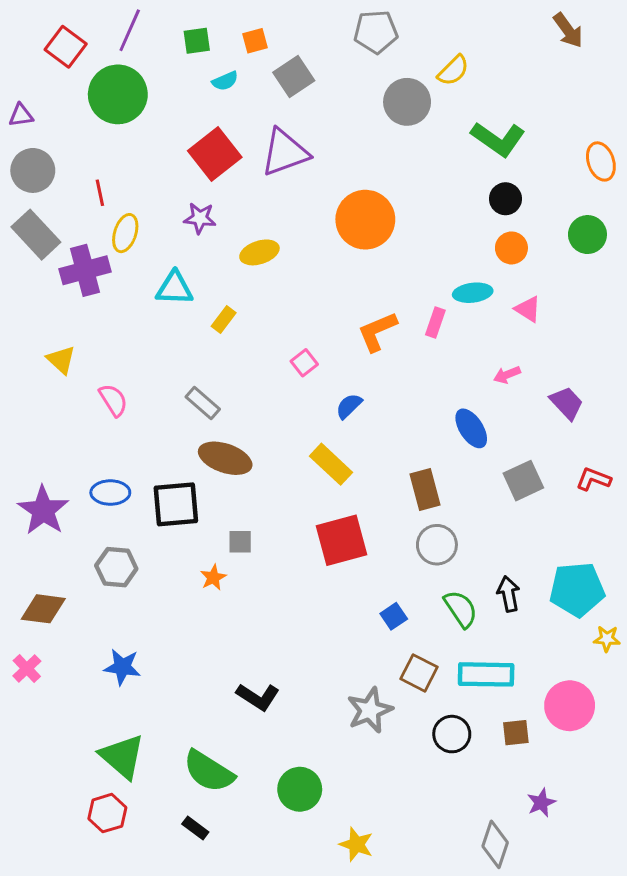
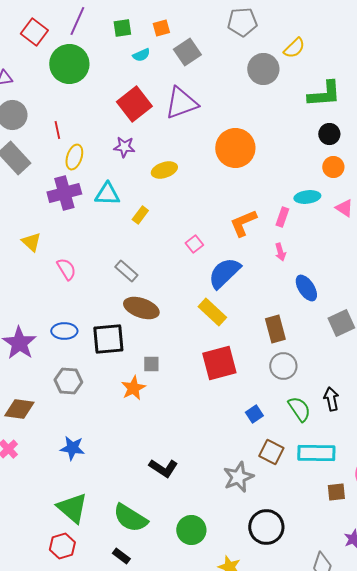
green L-shape: (498, 139) -> (324, 94), turned -39
purple cross: (85, 270) -> (64, 193), moved
pink arrow: (507, 375) -> (280, 252), moved, turned -84
blue semicircle: (349, 406) -> (224, 273), size x1.8
orange star: (213, 578) -> (133, 388), size x1.4
black circle: (452, 734) -> (266, 527), moved, size x1.4

